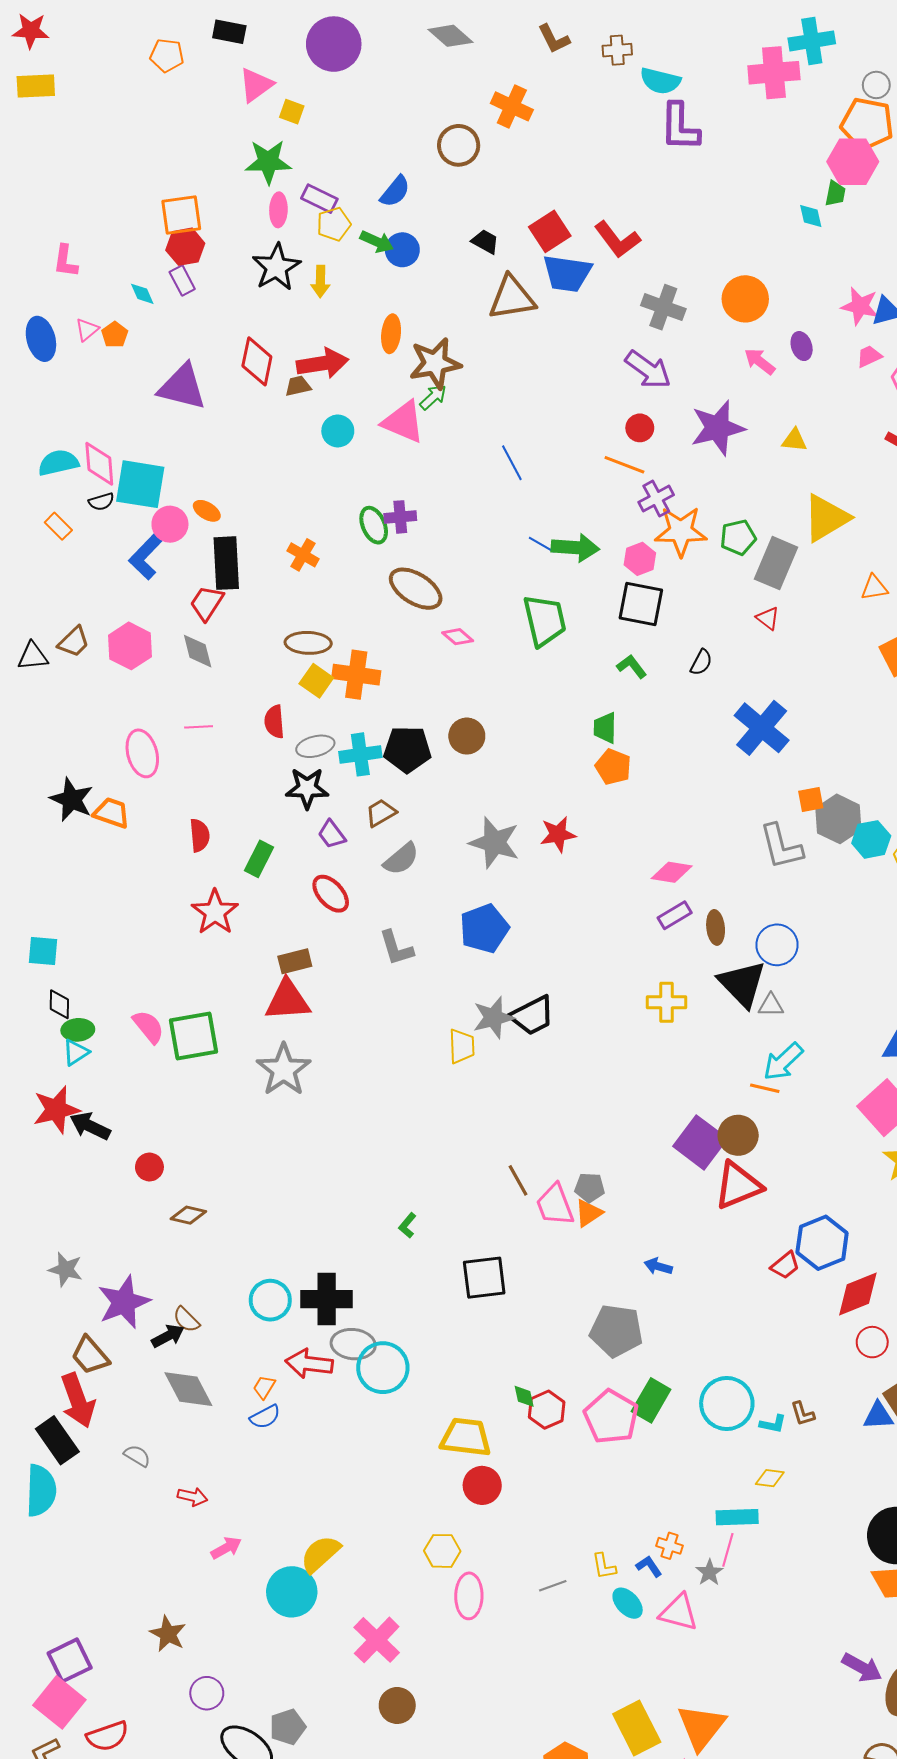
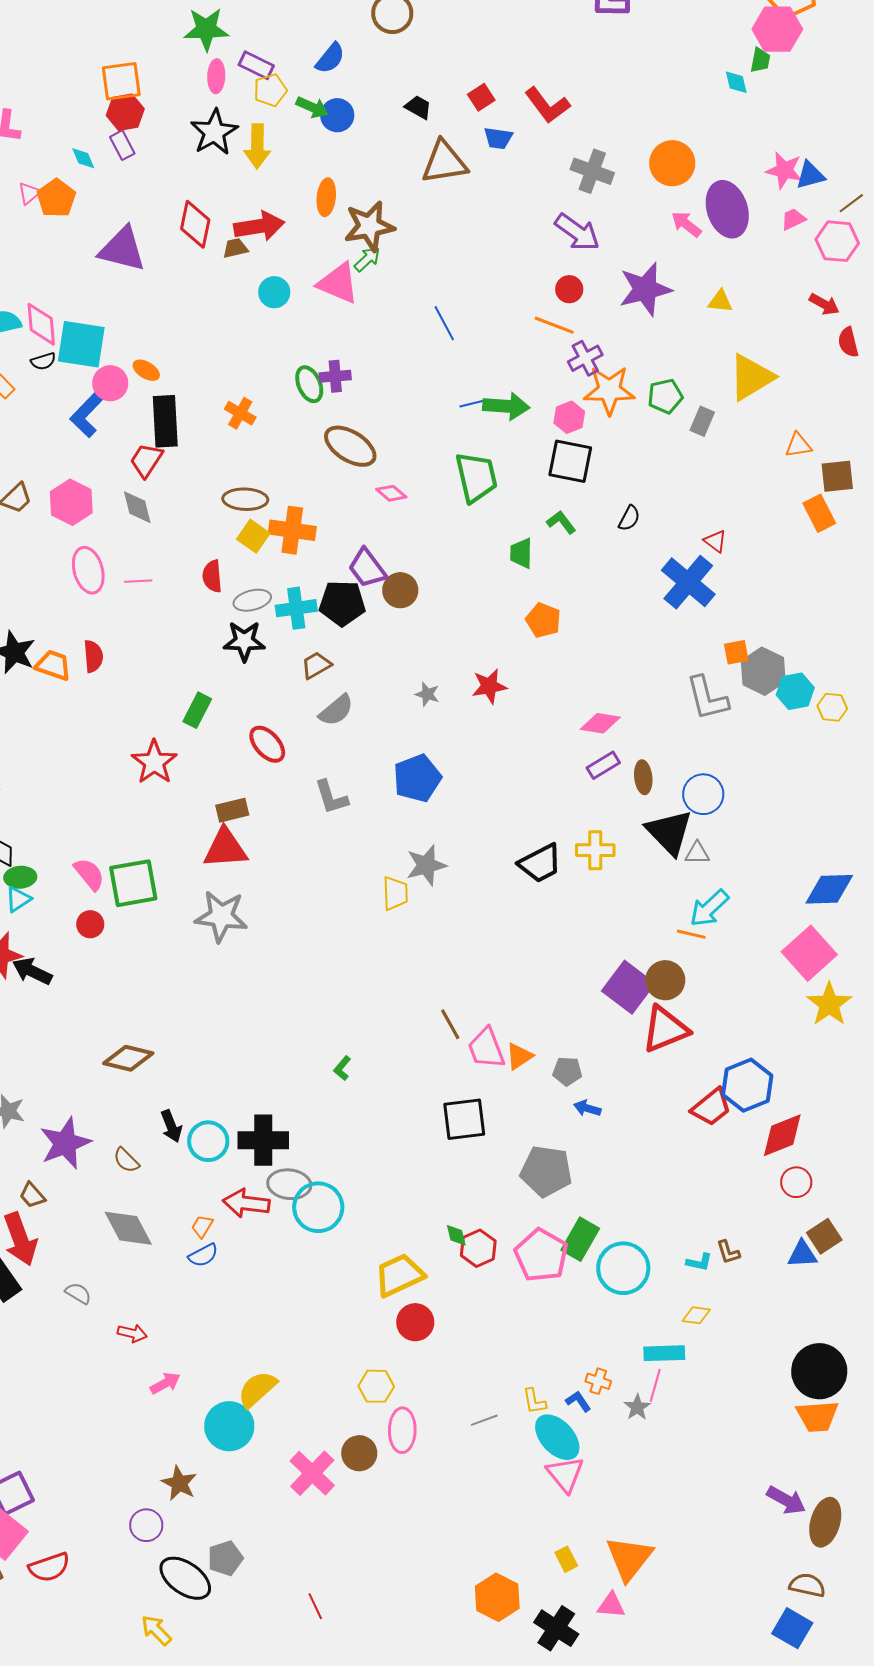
red square: (550, 231) -> (481, 97), size x0.7
blue trapezoid: (567, 273) -> (498, 138), size x0.6
yellow arrow: (320, 282) -> (257, 146), size x1.4
orange pentagon: (115, 335) -> (56, 198), size x1.5
purple ellipse: (802, 346) -> (727, 209), size x2.0
blue line: (542, 545) -> (473, 403), turned -44
gray rectangle: (776, 563) -> (702, 421), size x0.6
red triangle: (768, 618) -> (715, 541), moved
green trapezoid: (605, 728) -> (521, 553), moved
pink ellipse: (142, 753) -> (88, 570), moved
purple trapezoid: (332, 834) -> (367, 568), moved, size x1.4
red semicircle: (200, 835) -> (93, 656), moved
gray star: (494, 843) -> (427, 694), size x0.5
black trapezoid: (532, 1016) -> (540, 863), moved
gray star: (284, 1070) -> (221, 916), turned -30
red circle: (149, 1167) -> (90, 924), moved
gray pentagon: (590, 1187) -> (567, 1071), moved
brown diamond: (188, 1215) -> (128, 1058), size x1.4
red trapezoid: (785, 1265) -> (711, 1107), size x1.4
black square: (484, 1278) -> (464, 1119), moved
black arrow: (168, 1336) -> (171, 1126), moved, turned 96
brown trapezoid: (90, 1355) -> (32, 1195), size x0.7
cyan circle: (727, 1403) -> (623, 1268), moved
yellow trapezoid: (466, 1437) -> (399, 1275), turned -32
cyan ellipse: (628, 1603) -> (557, 1437), size x1.5
pink triangle: (679, 1612) -> (565, 1474), moved, turned 36
brown star: (168, 1634) -> (179, 1483), moved
brown circle: (397, 1705) -> (359, 1453), moved
yellow rectangle: (637, 1728) -> (566, 1559), size x0.5

